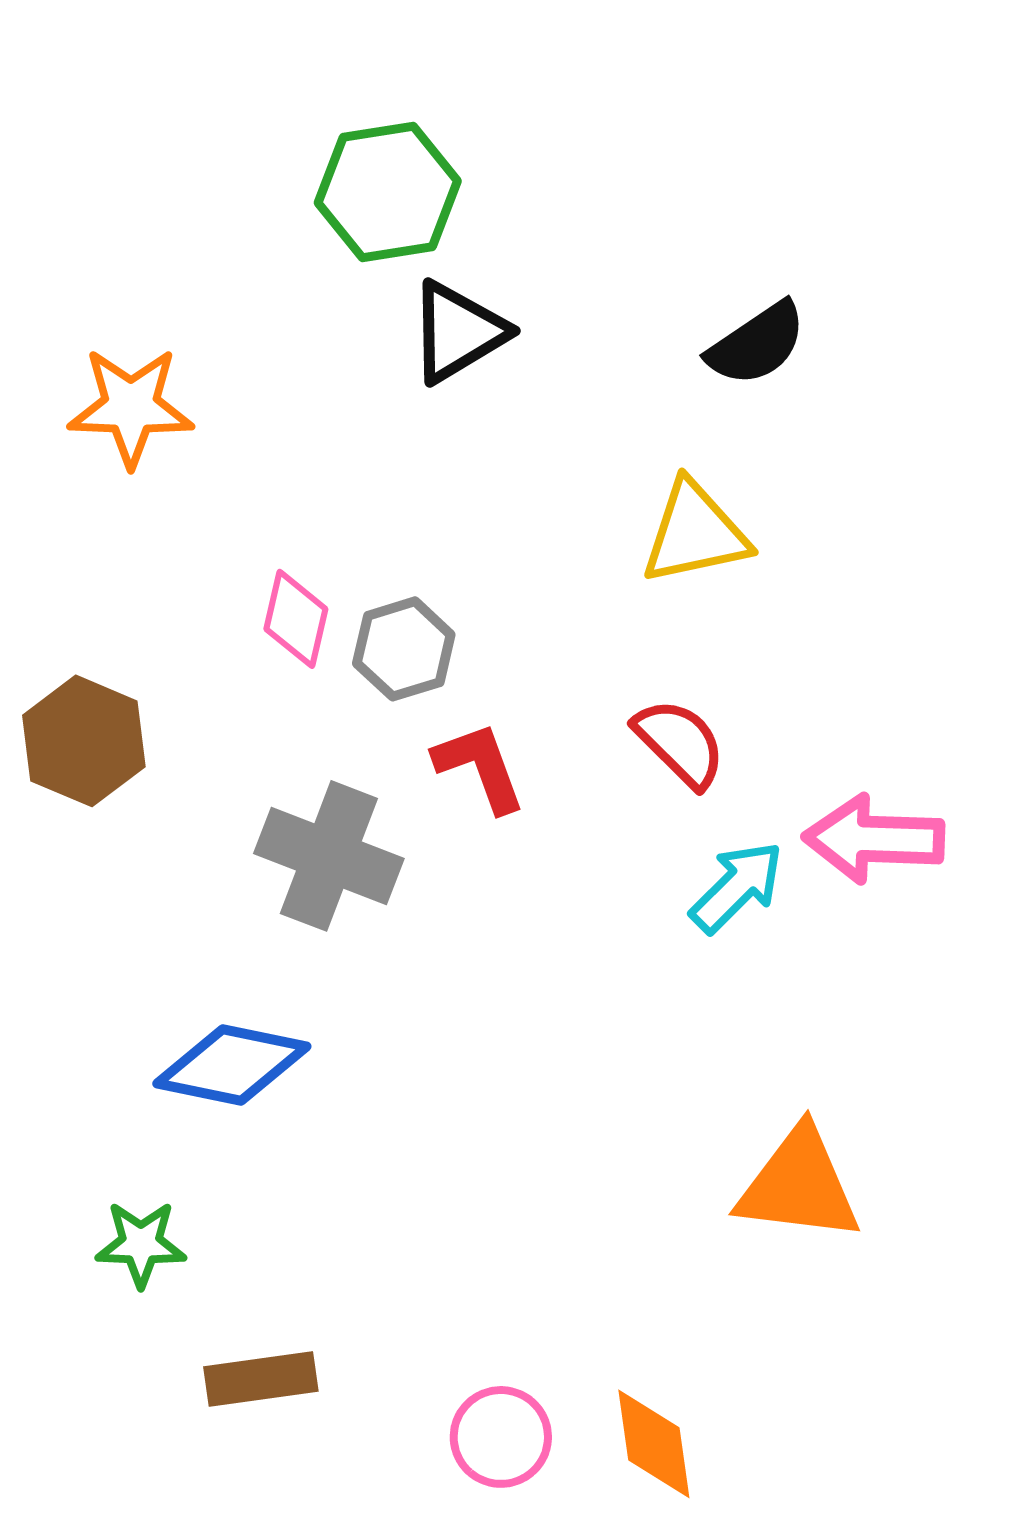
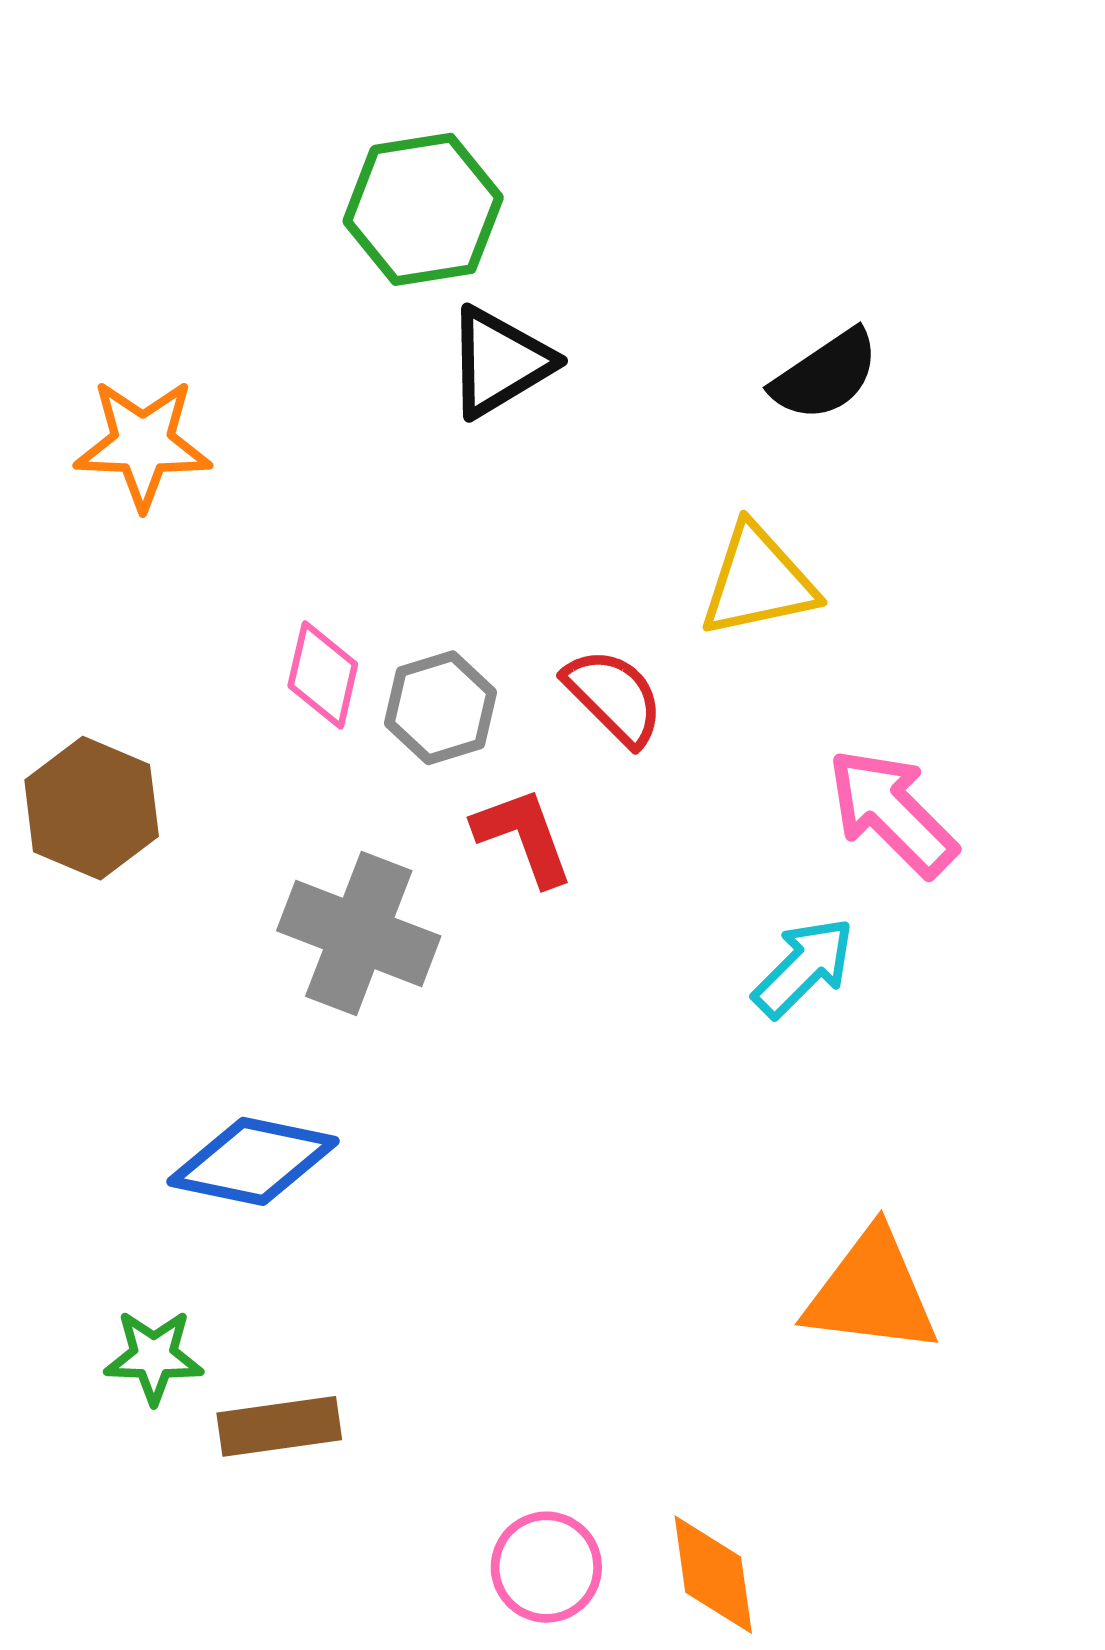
red semicircle: (680, 743) -> (614, 697), moved
pink arrow: (874, 839) -> (892, 812), moved, turned 43
brown rectangle: (261, 1379) -> (279, 1426), moved

